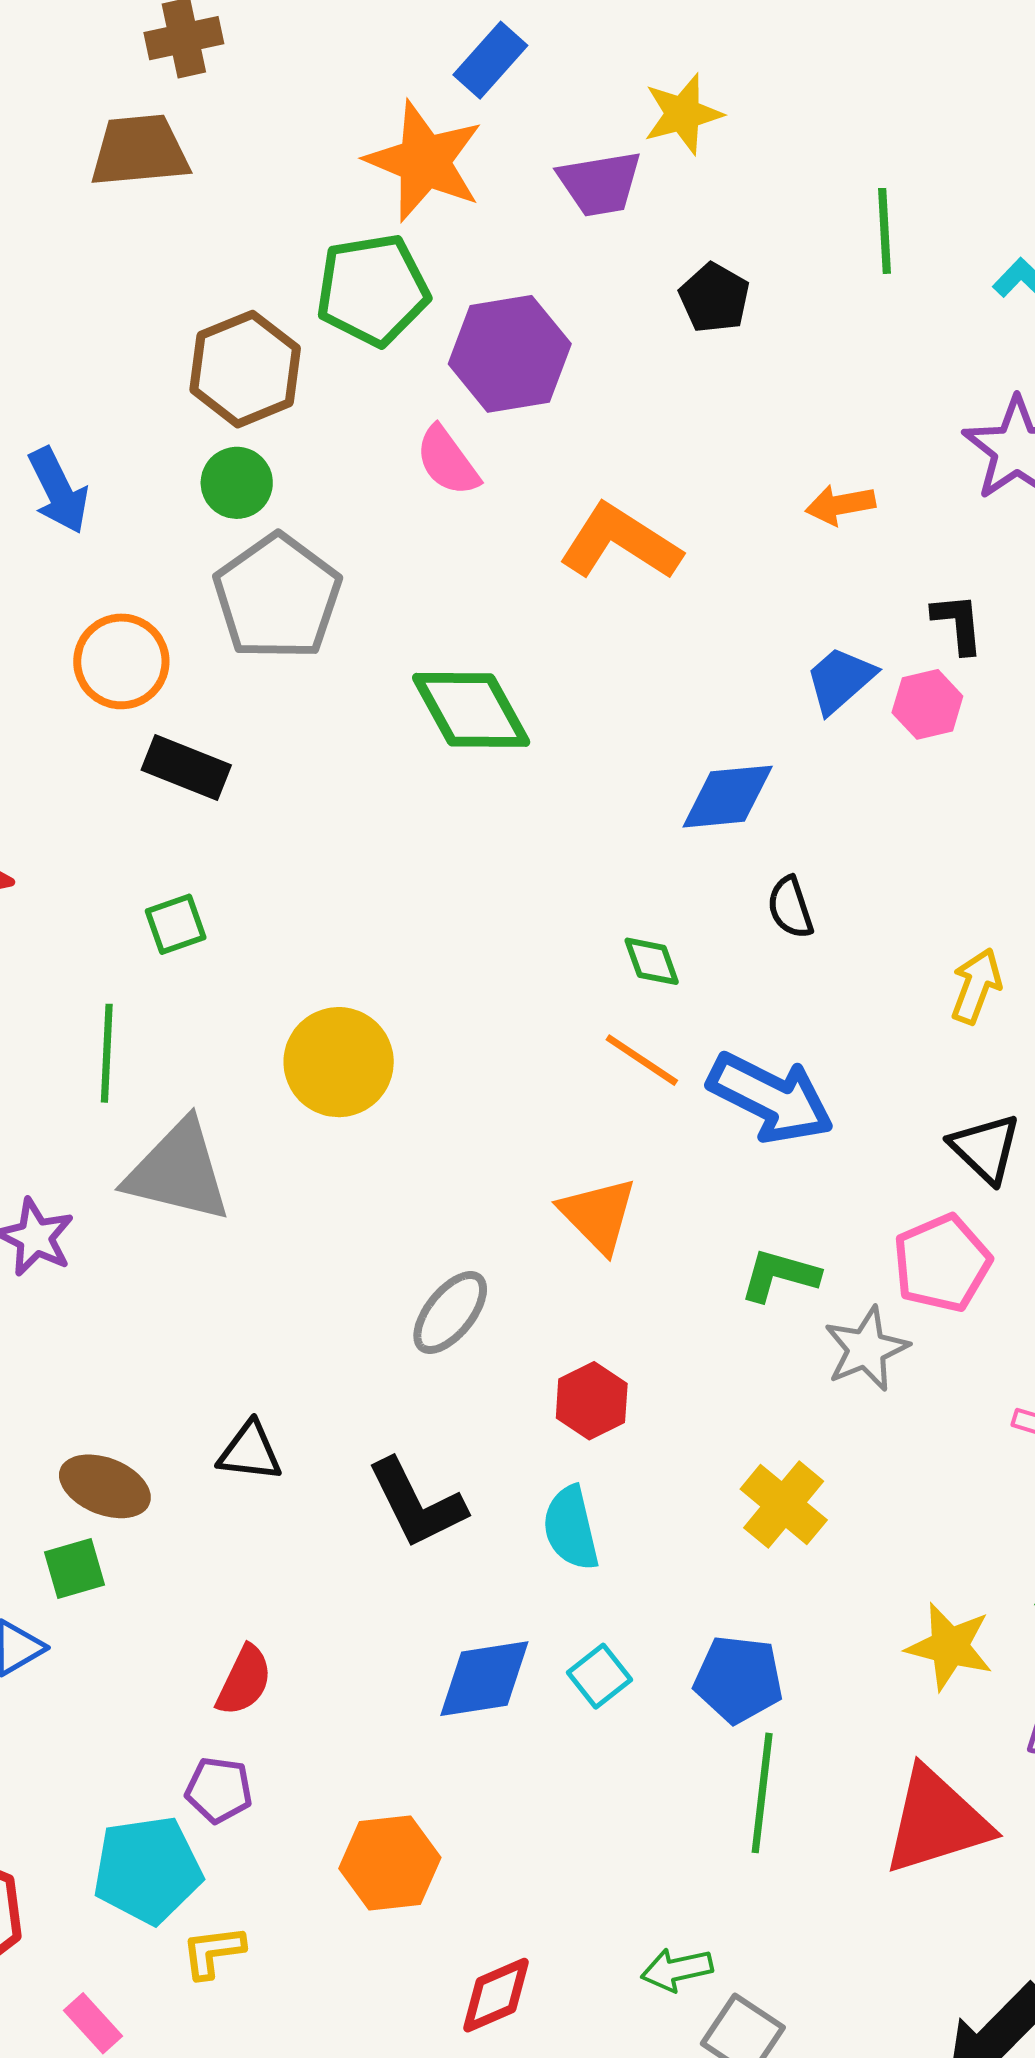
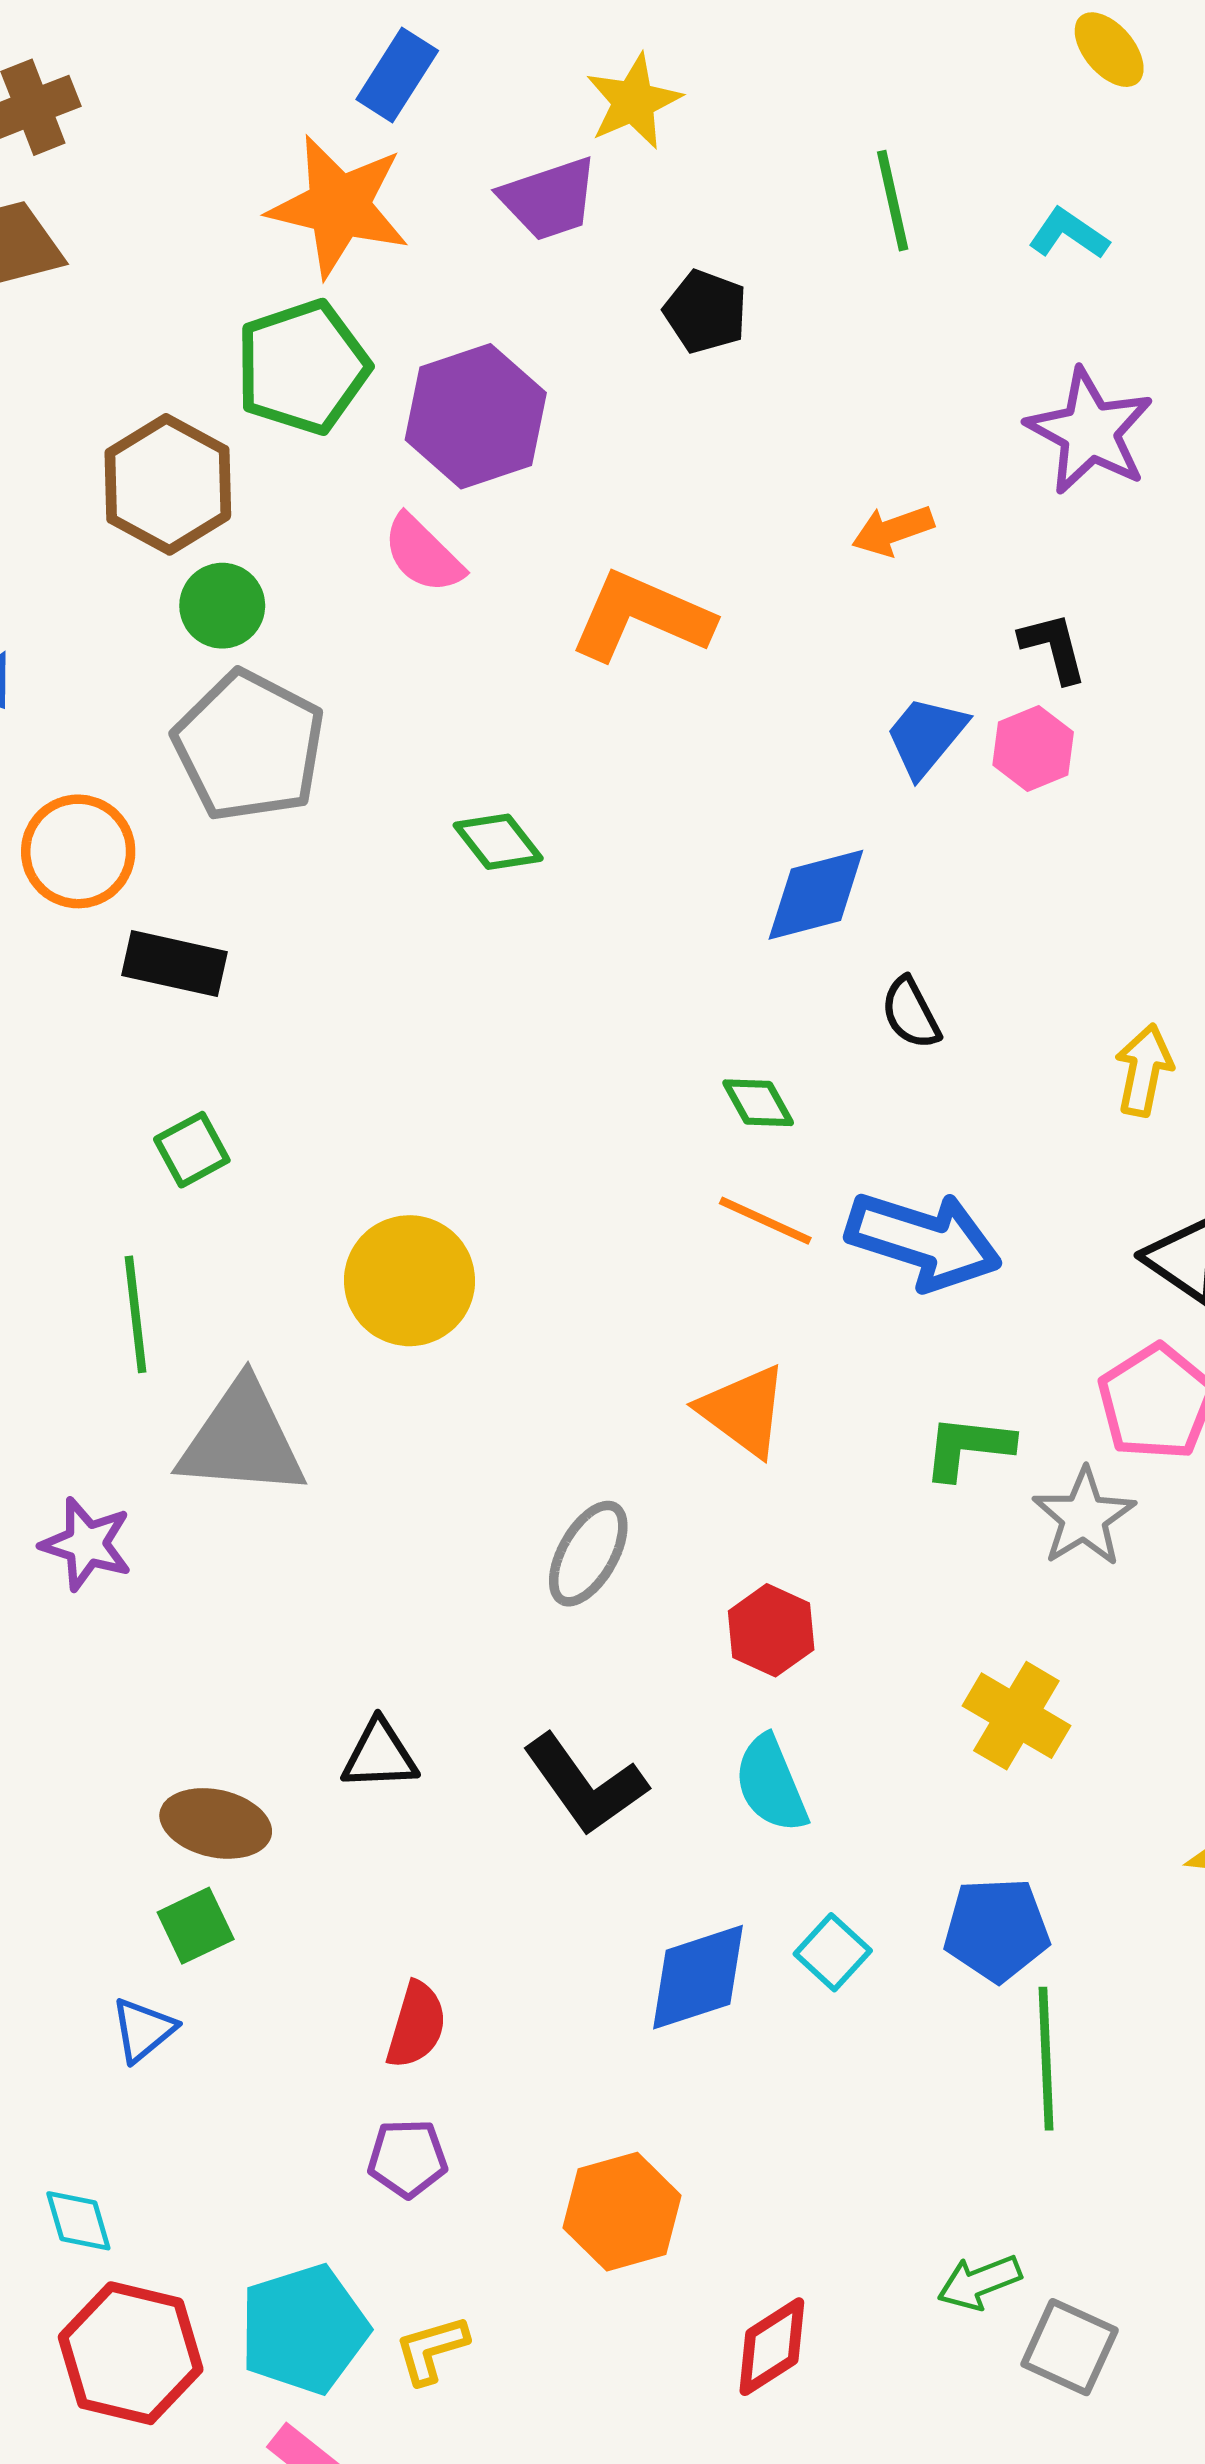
green circle: (237, 483) -> (222, 606), moved
green diamond: (471, 710) -> (498, 842), size x0.6
cyan pentagon: (148, 1870) -> (304, 2329), moved

